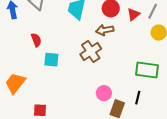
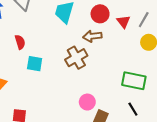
red triangle: (133, 14) -> (123, 22), turned -32
black line: (138, 98) -> (133, 109), moved, turned -48

